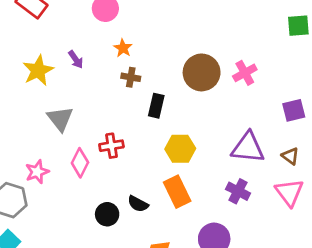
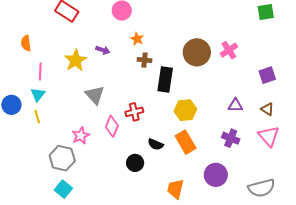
purple arrow: (76, 59) -> (103, 50), turned -32
black rectangle: (156, 106) -> (165, 80), size x1.4
purple triangle: (248, 148) -> (235, 105), size x0.6
black semicircle: (138, 204) -> (156, 144), moved

